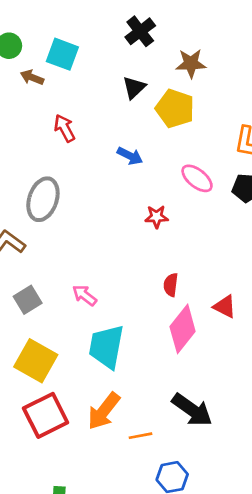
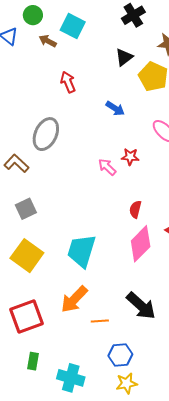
pink arrow: (85, 295) -> (107, 167), moved
red square: (46, 415) -> (27, 316), moved

